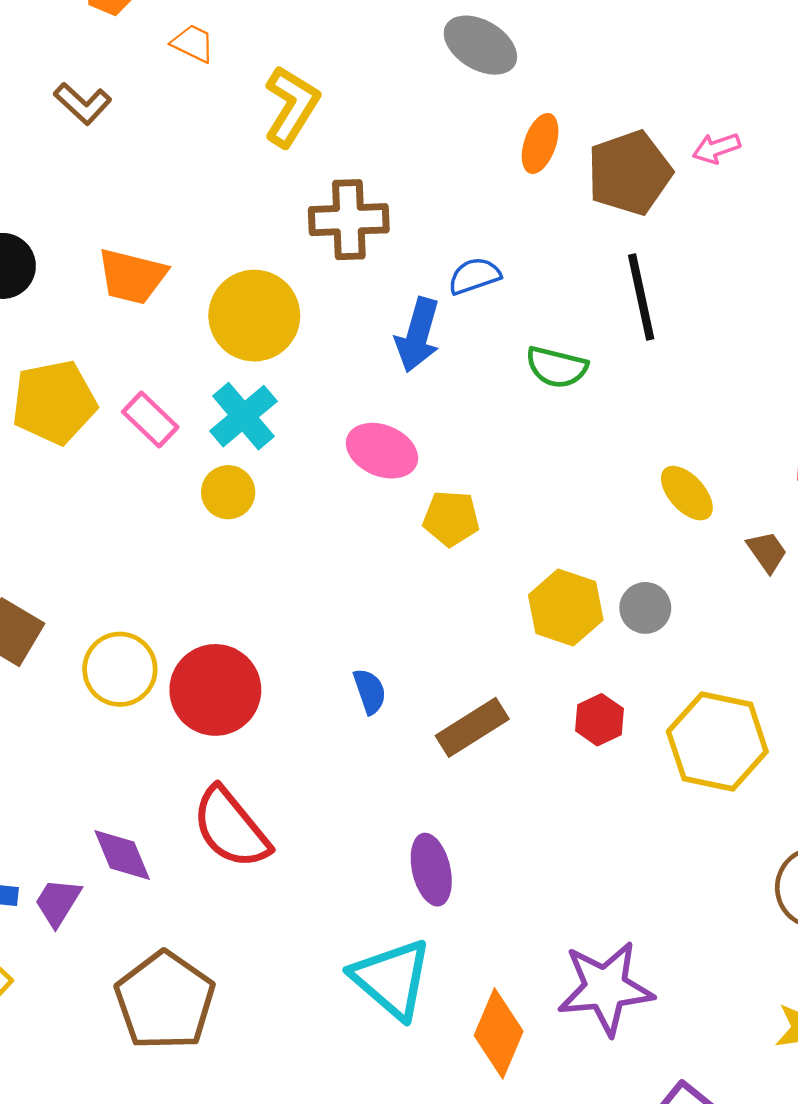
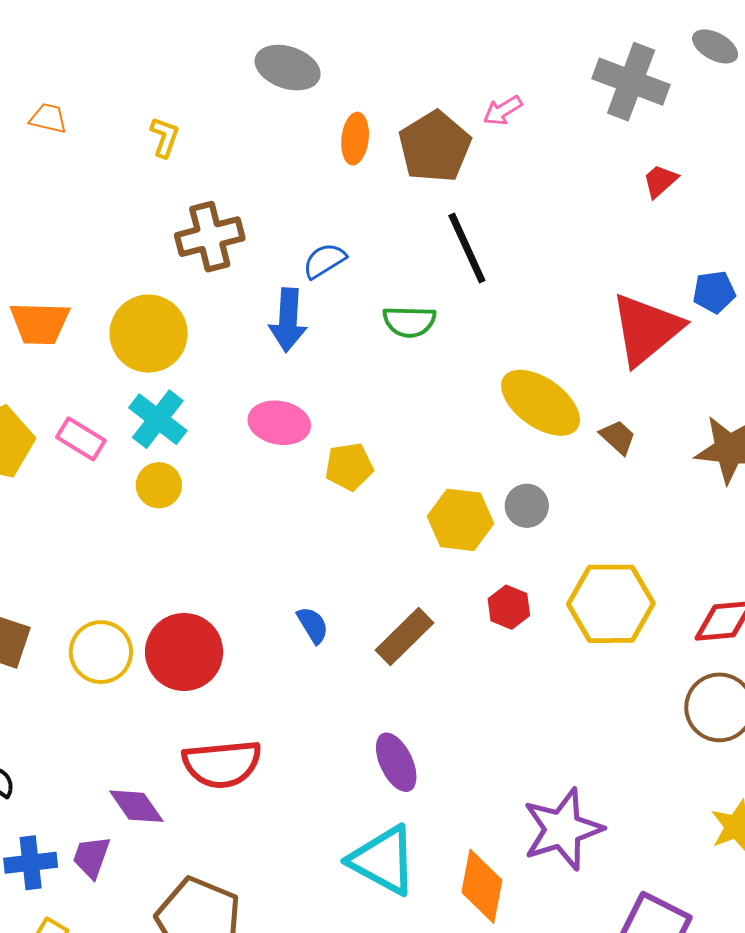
yellow L-shape: (291, 106) -> (165, 137), moved, size x0.6
yellow ellipse: (687, 493) -> (541, 403), size x1.6
red semicircle: (231, 828) -> (222, 764), turned -44

